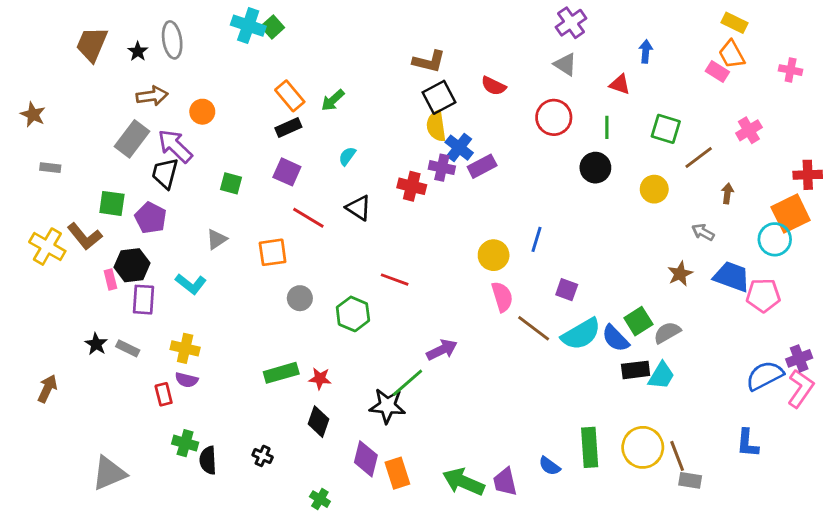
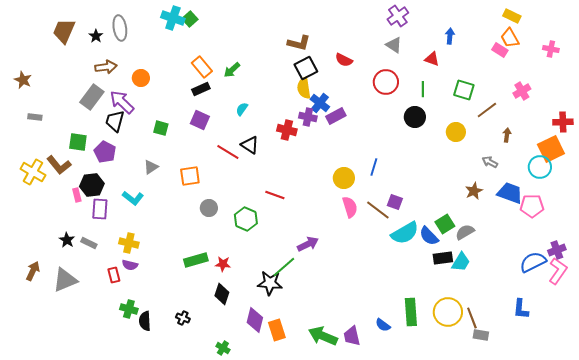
red line: (308, 218) -> (228, 152), moved
brown line: (534, 328) -> (378, 210), moved
gray triangle: (109, 473) -> (65, 280), moved

